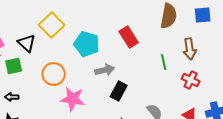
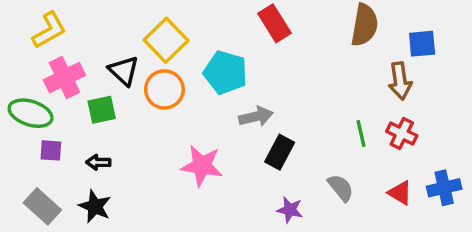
blue square: (203, 15) -> (422, 44), moved
red rectangle: (129, 37) -> (275, 23), moved
green line: (164, 62) -> (361, 133), moved
orange circle: (54, 74) -> (164, 89), moved

